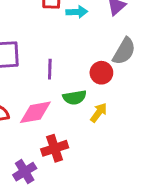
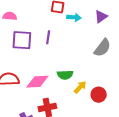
purple line: (50, 69) -> (48, 37), moved
red circle: (101, 73) -> (99, 95), moved

